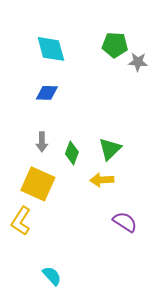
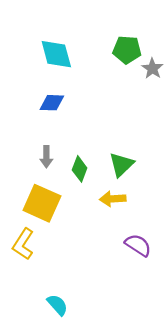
gray star: (138, 62) -> (152, 68), turned 30

